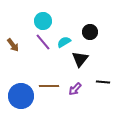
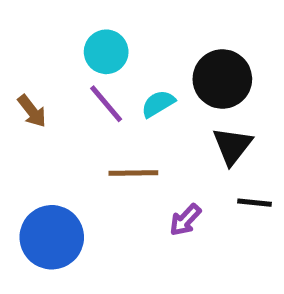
black circle: (90, 32) -> (222, 79), size x1.5
black triangle: (80, 59) -> (232, 146), moved
brown line: (49, 86) -> (133, 173), moved

